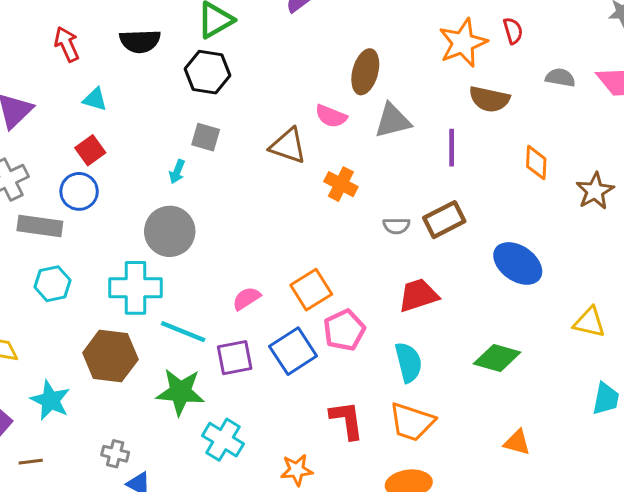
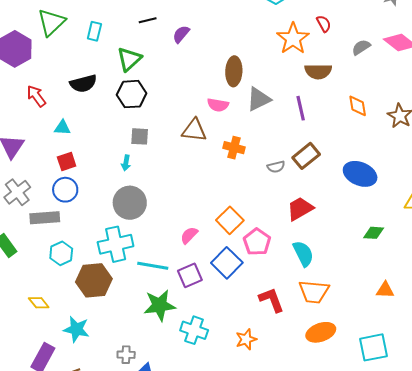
gray semicircle: (560, 78) -> (361, 47), turned -30
red square: (90, 150) -> (67, 161), turned 30
brown hexagon: (110, 356) -> (94, 280), moved
green diamond: (497, 358) -> (374, 233), moved, size x0.7

